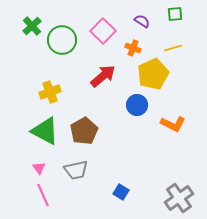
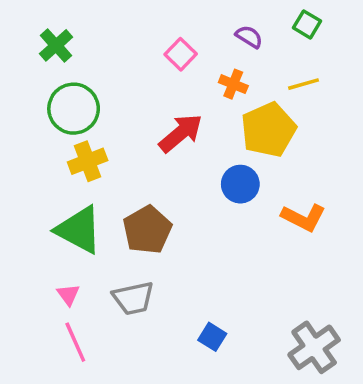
green square: (175, 14) -> (307, 24), turned 35
pink square: (103, 31) -> (181, 54), size x0.7
green circle: (62, 40) -> (74, 109), moved

